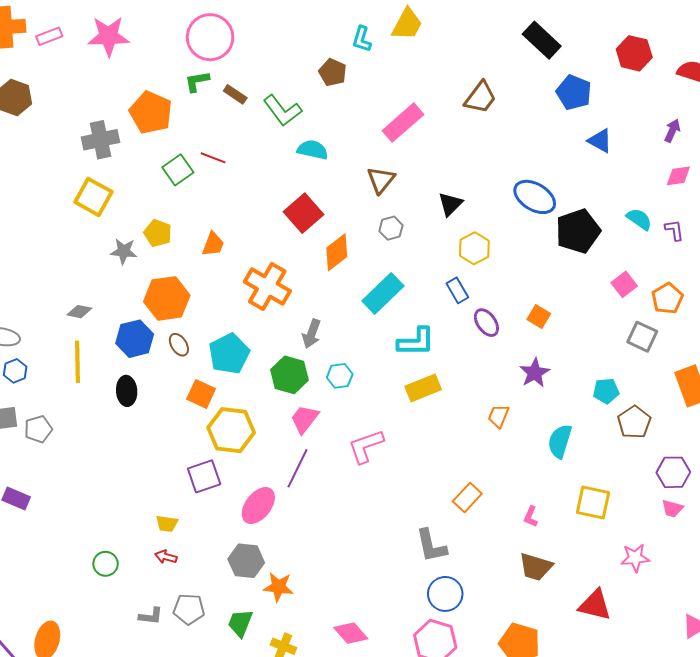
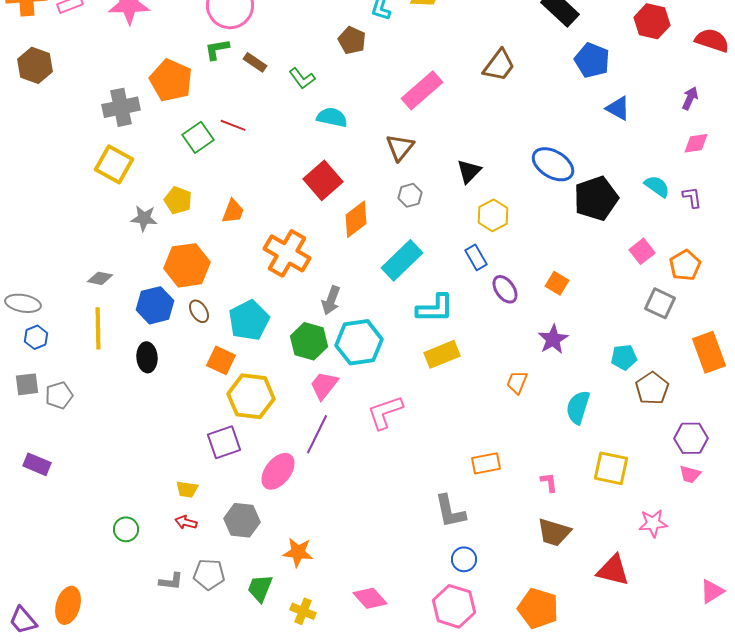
green L-shape: (282, 111) -> (302, 78), size x0.7
cyan hexagon: (340, 376) -> (359, 342), size x1.8
orange rectangle: (467, 497) -> (486, 463), turned 36
pink L-shape: (531, 517) -> (549, 482), turned 150
gray hexagon: (246, 561) -> (242, 520), moved
blue circle: (445, 594) -> (464, 559), size x0.7

